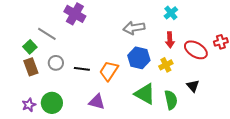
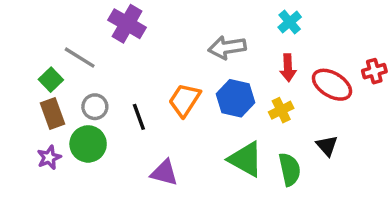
black line: (82, 69) -> (139, 117), turned 63
orange trapezoid: (109, 71) -> (185, 100), moved
green circle: (52, 103) -> (88, 144), moved
purple star: (29, 105) -> (49, 158), moved

